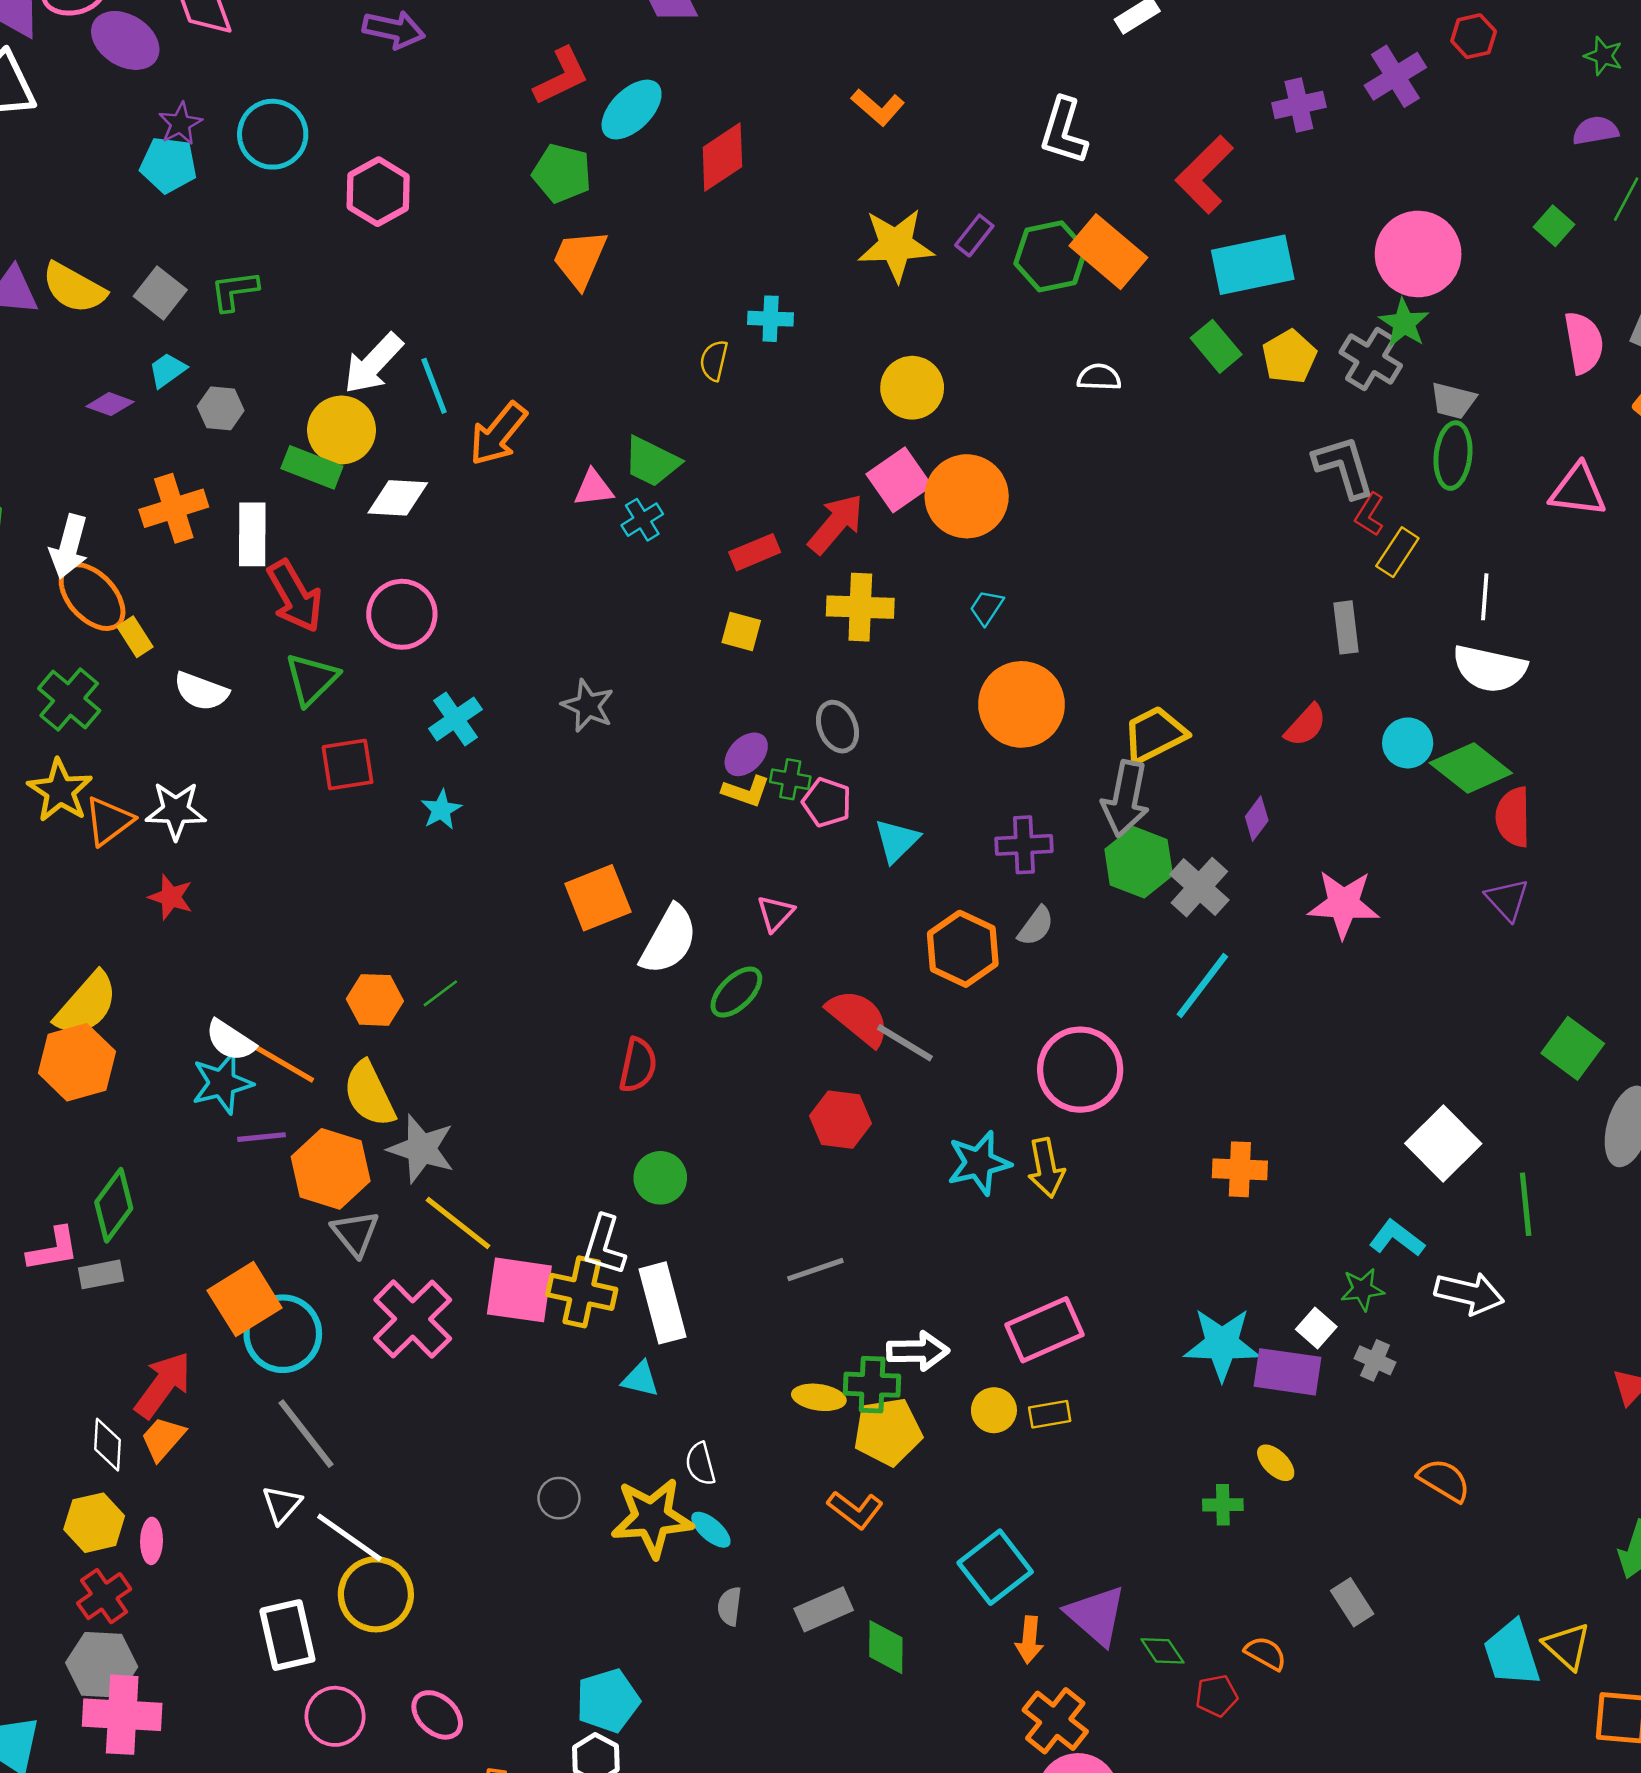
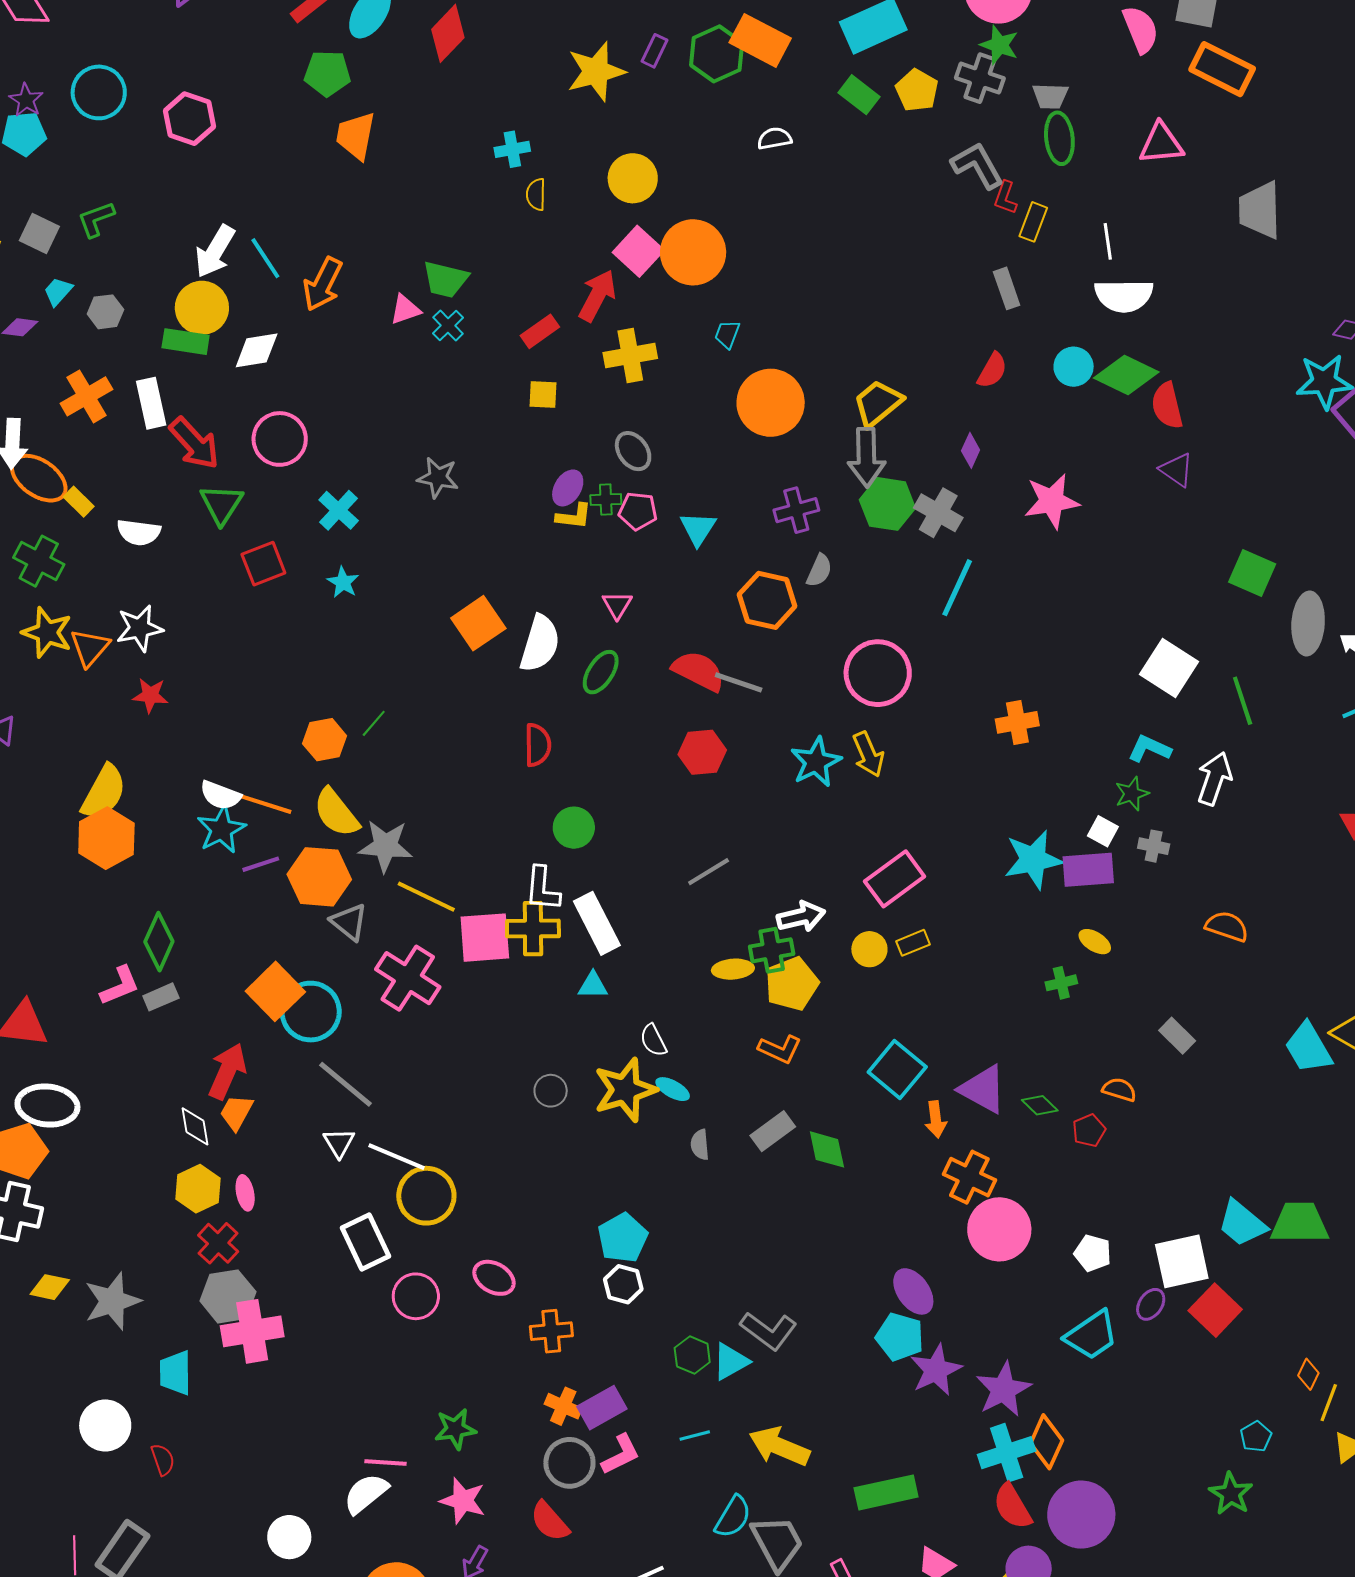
yellow semicircle: (714, 360) -> (536, 194), moved
white arrow: (1469, 1293) -> (1214, 779), turned -72

